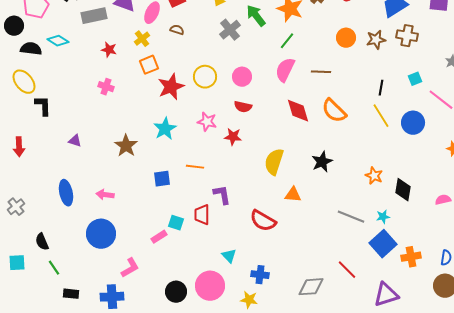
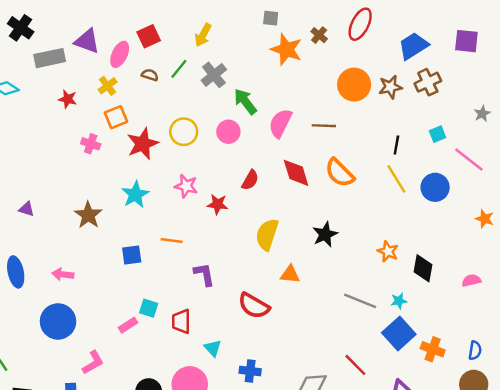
green arrow: (256, 16) -> (245, 102), moved
brown cross: (407, 36) -> (428, 82), turned -35
orange circle: (346, 38) -> (354, 85), size x1.4
green line: (287, 41) -> (179, 69), moved
pink cross: (106, 87) -> (91, 144), moved
red semicircle: (243, 107) -> (250, 180), moved, turned -72
red trapezoid: (202, 215) -> (181, 321), moved
orange cross: (411, 257) -> (433, 349), turned 30

